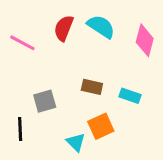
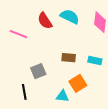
red semicircle: (64, 28) -> (45, 21), turned -48
cyan triangle: (76, 142) -> (62, 96), turned -32

